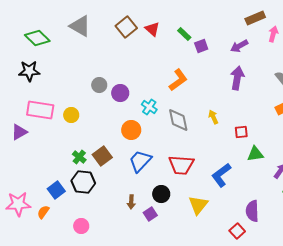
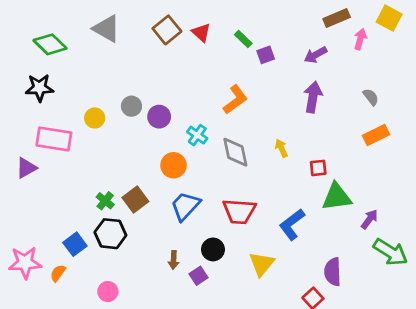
yellow circle: (71, 115) -> (95, 118), moved
green triangle: (255, 154) -> (337, 197), size x1.4

